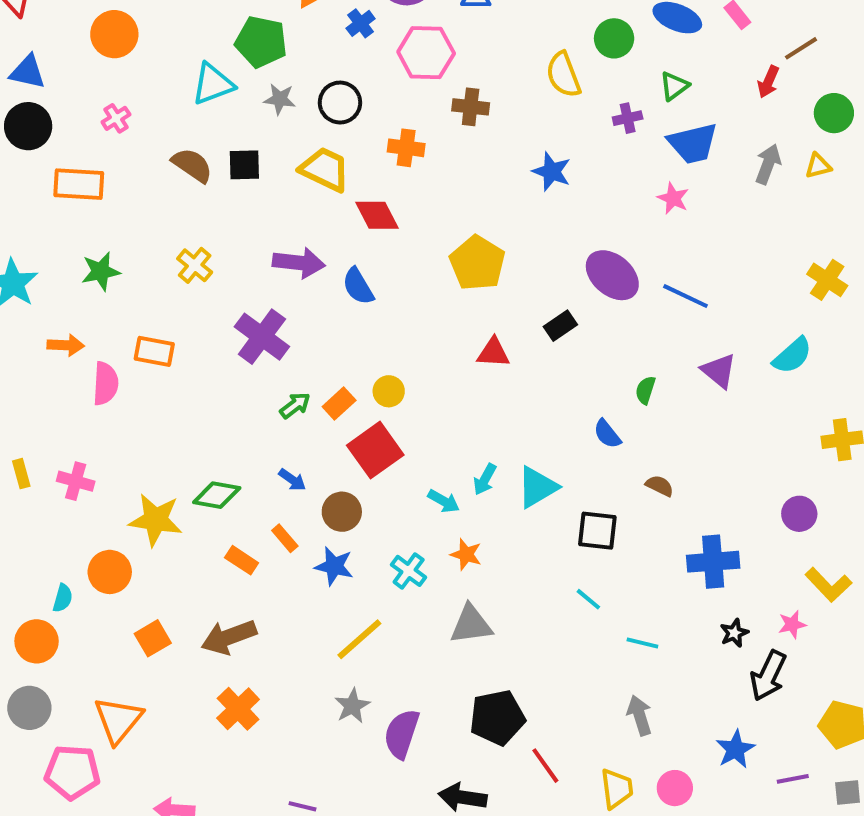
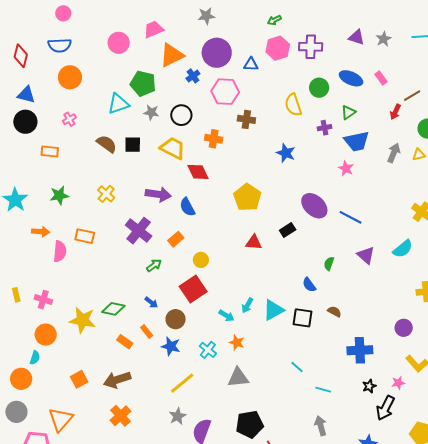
orange rectangle: (79, 184) -> (50, 151), size x0.7
orange rectangle: (339, 403) -> (176, 239), moved
black square: (597, 531) -> (302, 318), moved
orange circle: (110, 572) -> (46, 335), moved

